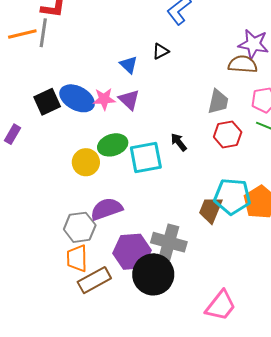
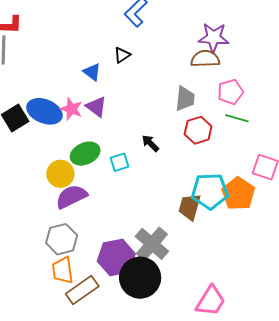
pink star: (104, 99) -> (71, 109), turned 30
cyan square: (146, 158) -> (119, 162), size x0.6
purple semicircle: (106, 209) -> (71, 197), moved
gray cross: (169, 242) -> (152, 244), turned 32

